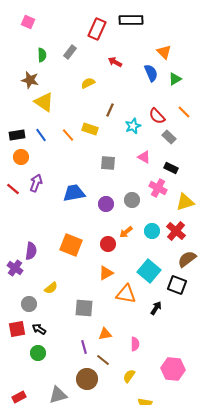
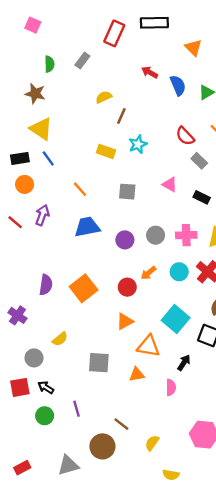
orange triangle: (164, 52) -> (193, 48), moved
red arrow: (115, 62) -> (150, 72), moved
yellow triangle: (44, 102) -> (41, 129), moved
brown line: (110, 110) -> (121, 116), moved
cyan star: (133, 126) -> (138, 144), moved
orange line: (68, 135) -> (80, 189), moved
pink cross: (158, 188) -> (186, 235), moved, turned -30
orange square: (71, 245) -> (84, 288), turned 30
purple semicircle: (31, 251) -> (46, 285), moved
orange triangle: (105, 334) -> (137, 374), moved
pink semicircle: (135, 344) -> (171, 387), moved
purple line: (84, 347) -> (76, 409), moved

